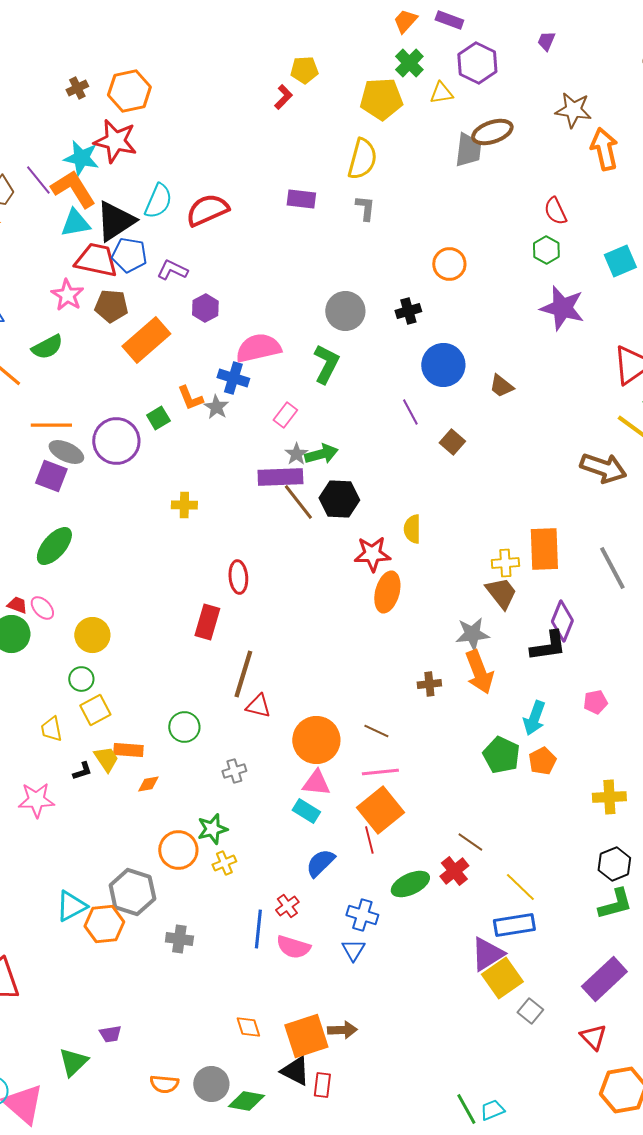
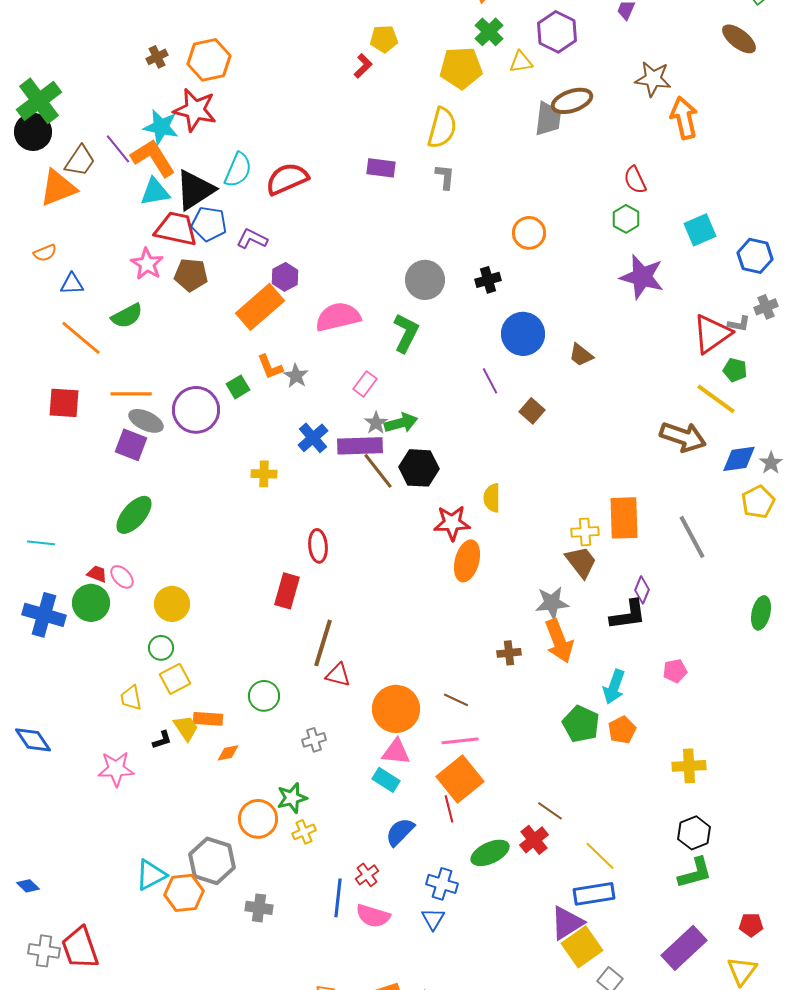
orange rectangle: (146, 340) -> (260, 307), moved
blue cross: (233, 378) -> (313, 438), moved, turned 32
purple diamond: (562, 621) -> (642, 590), size x0.7

